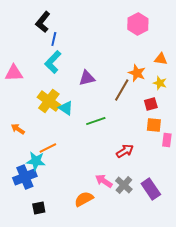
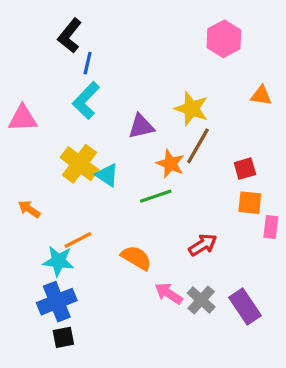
orange star: (137, 73) -> (170, 164), moved
yellow star: (160, 83) -> (191, 109), moved, size x1.5
blue cross: (25, 177) -> (57, 302), moved
orange semicircle: (84, 199) -> (136, 258), moved, turned 60

